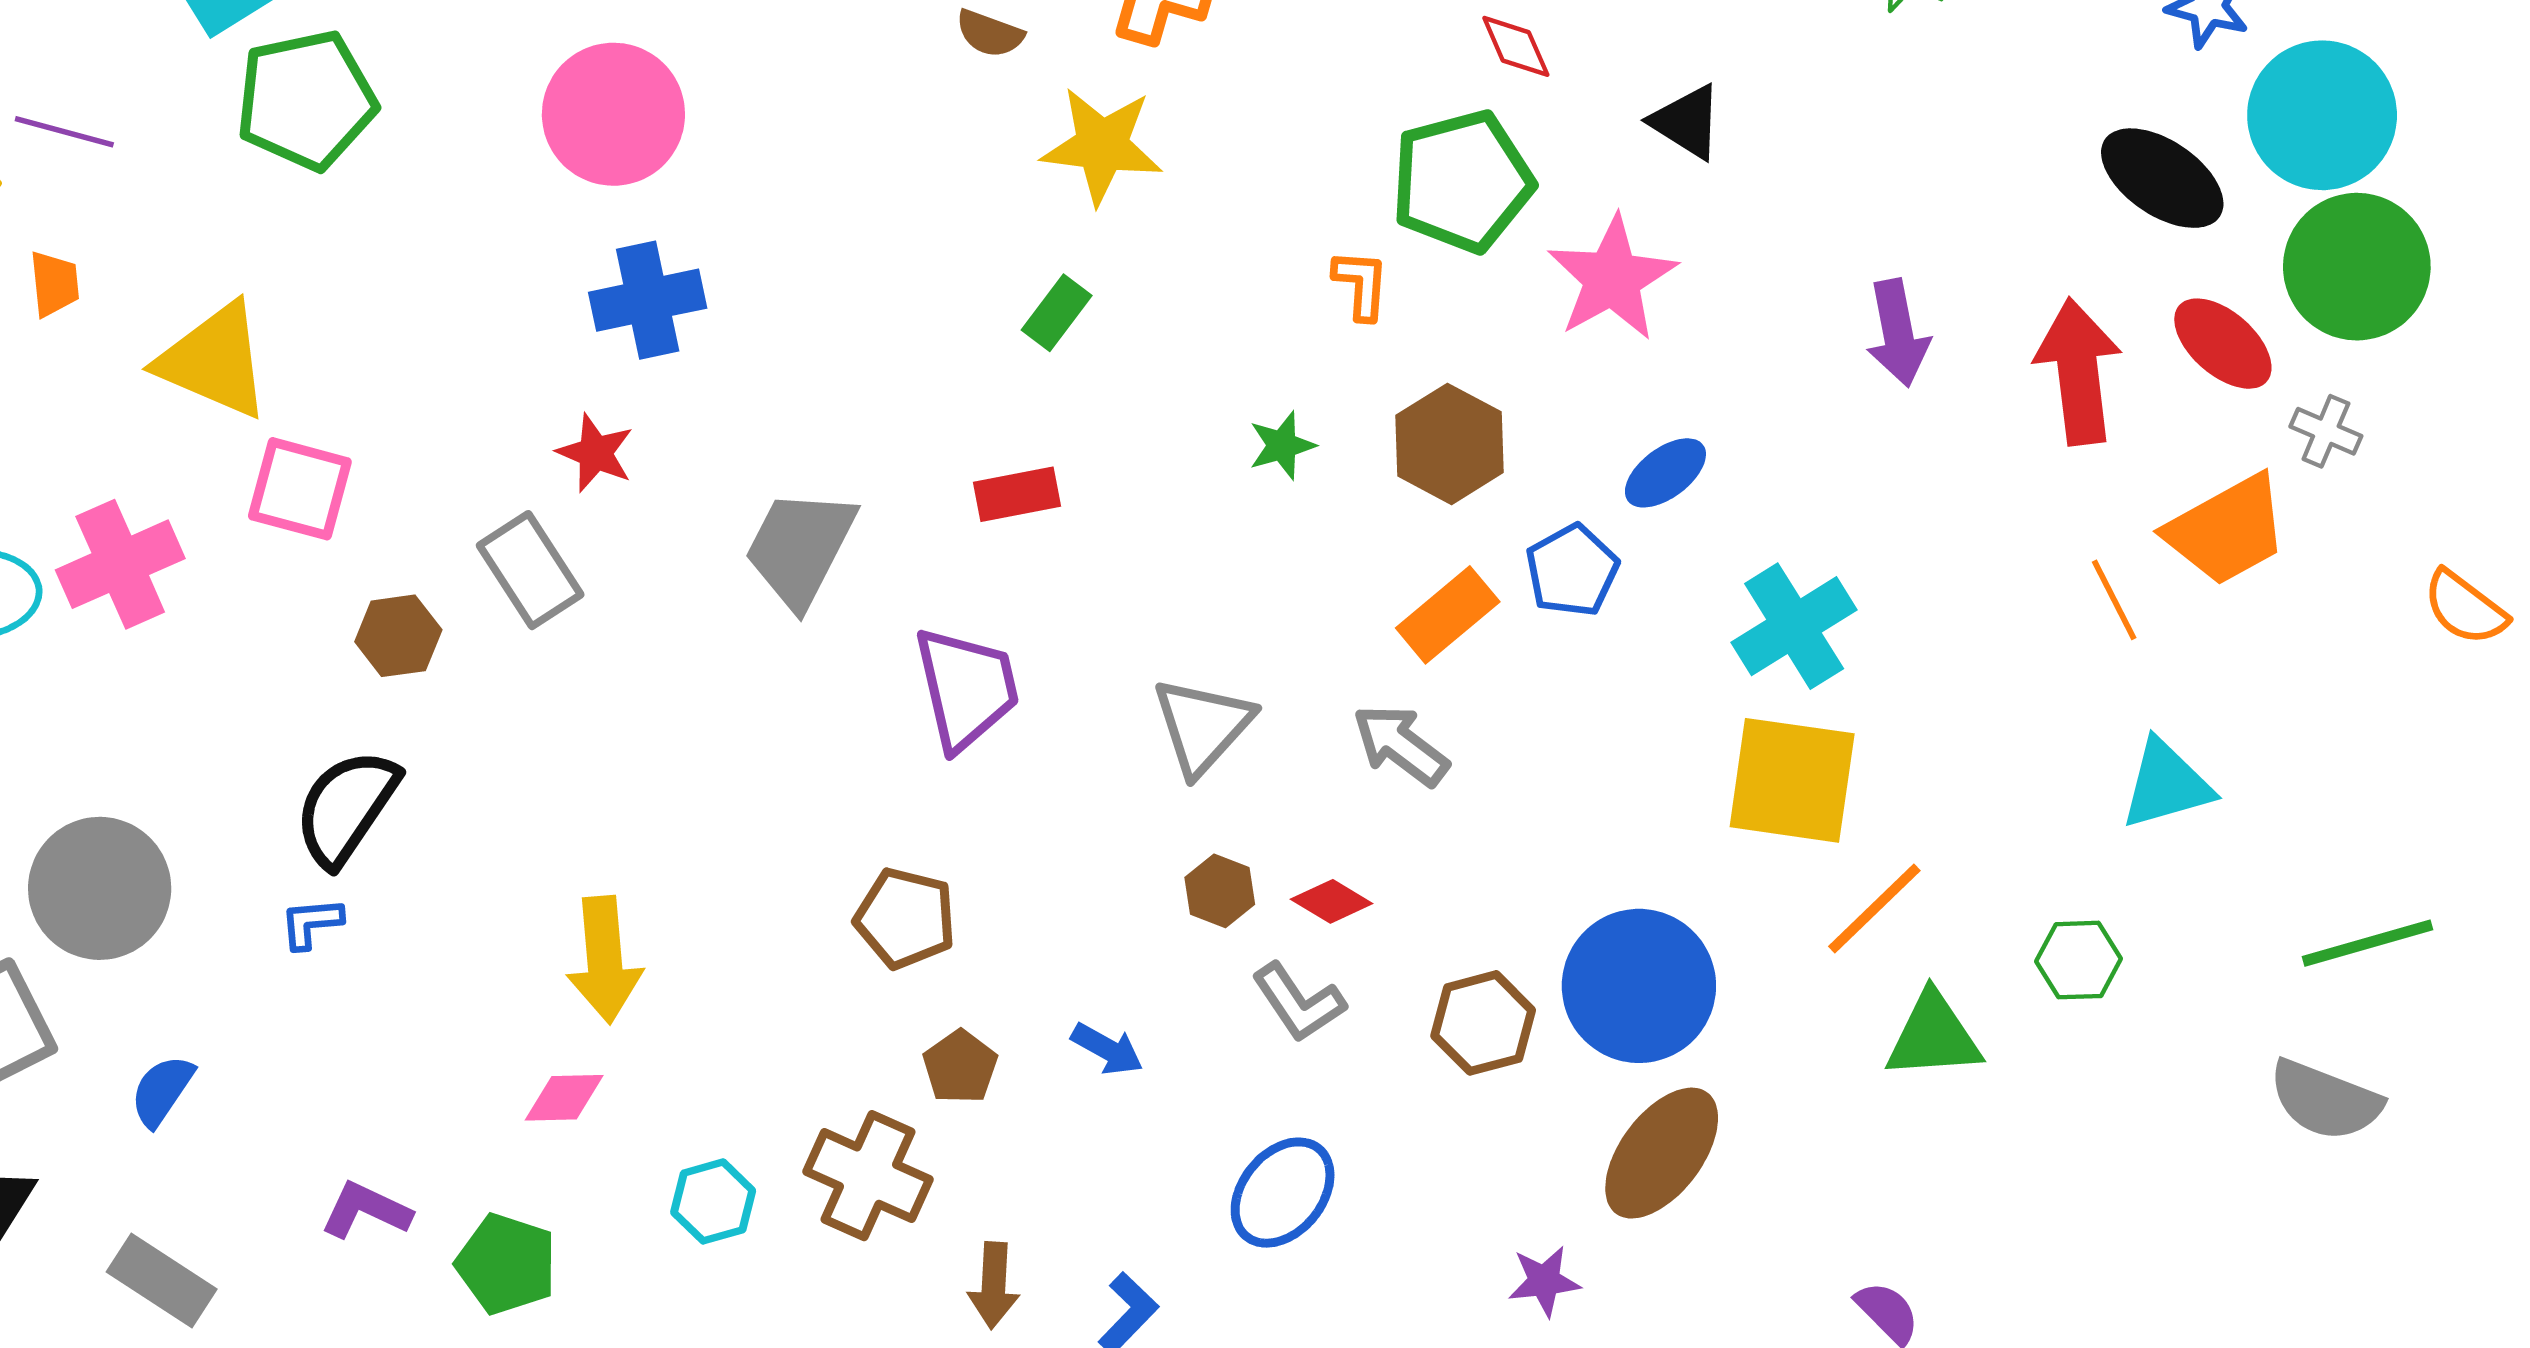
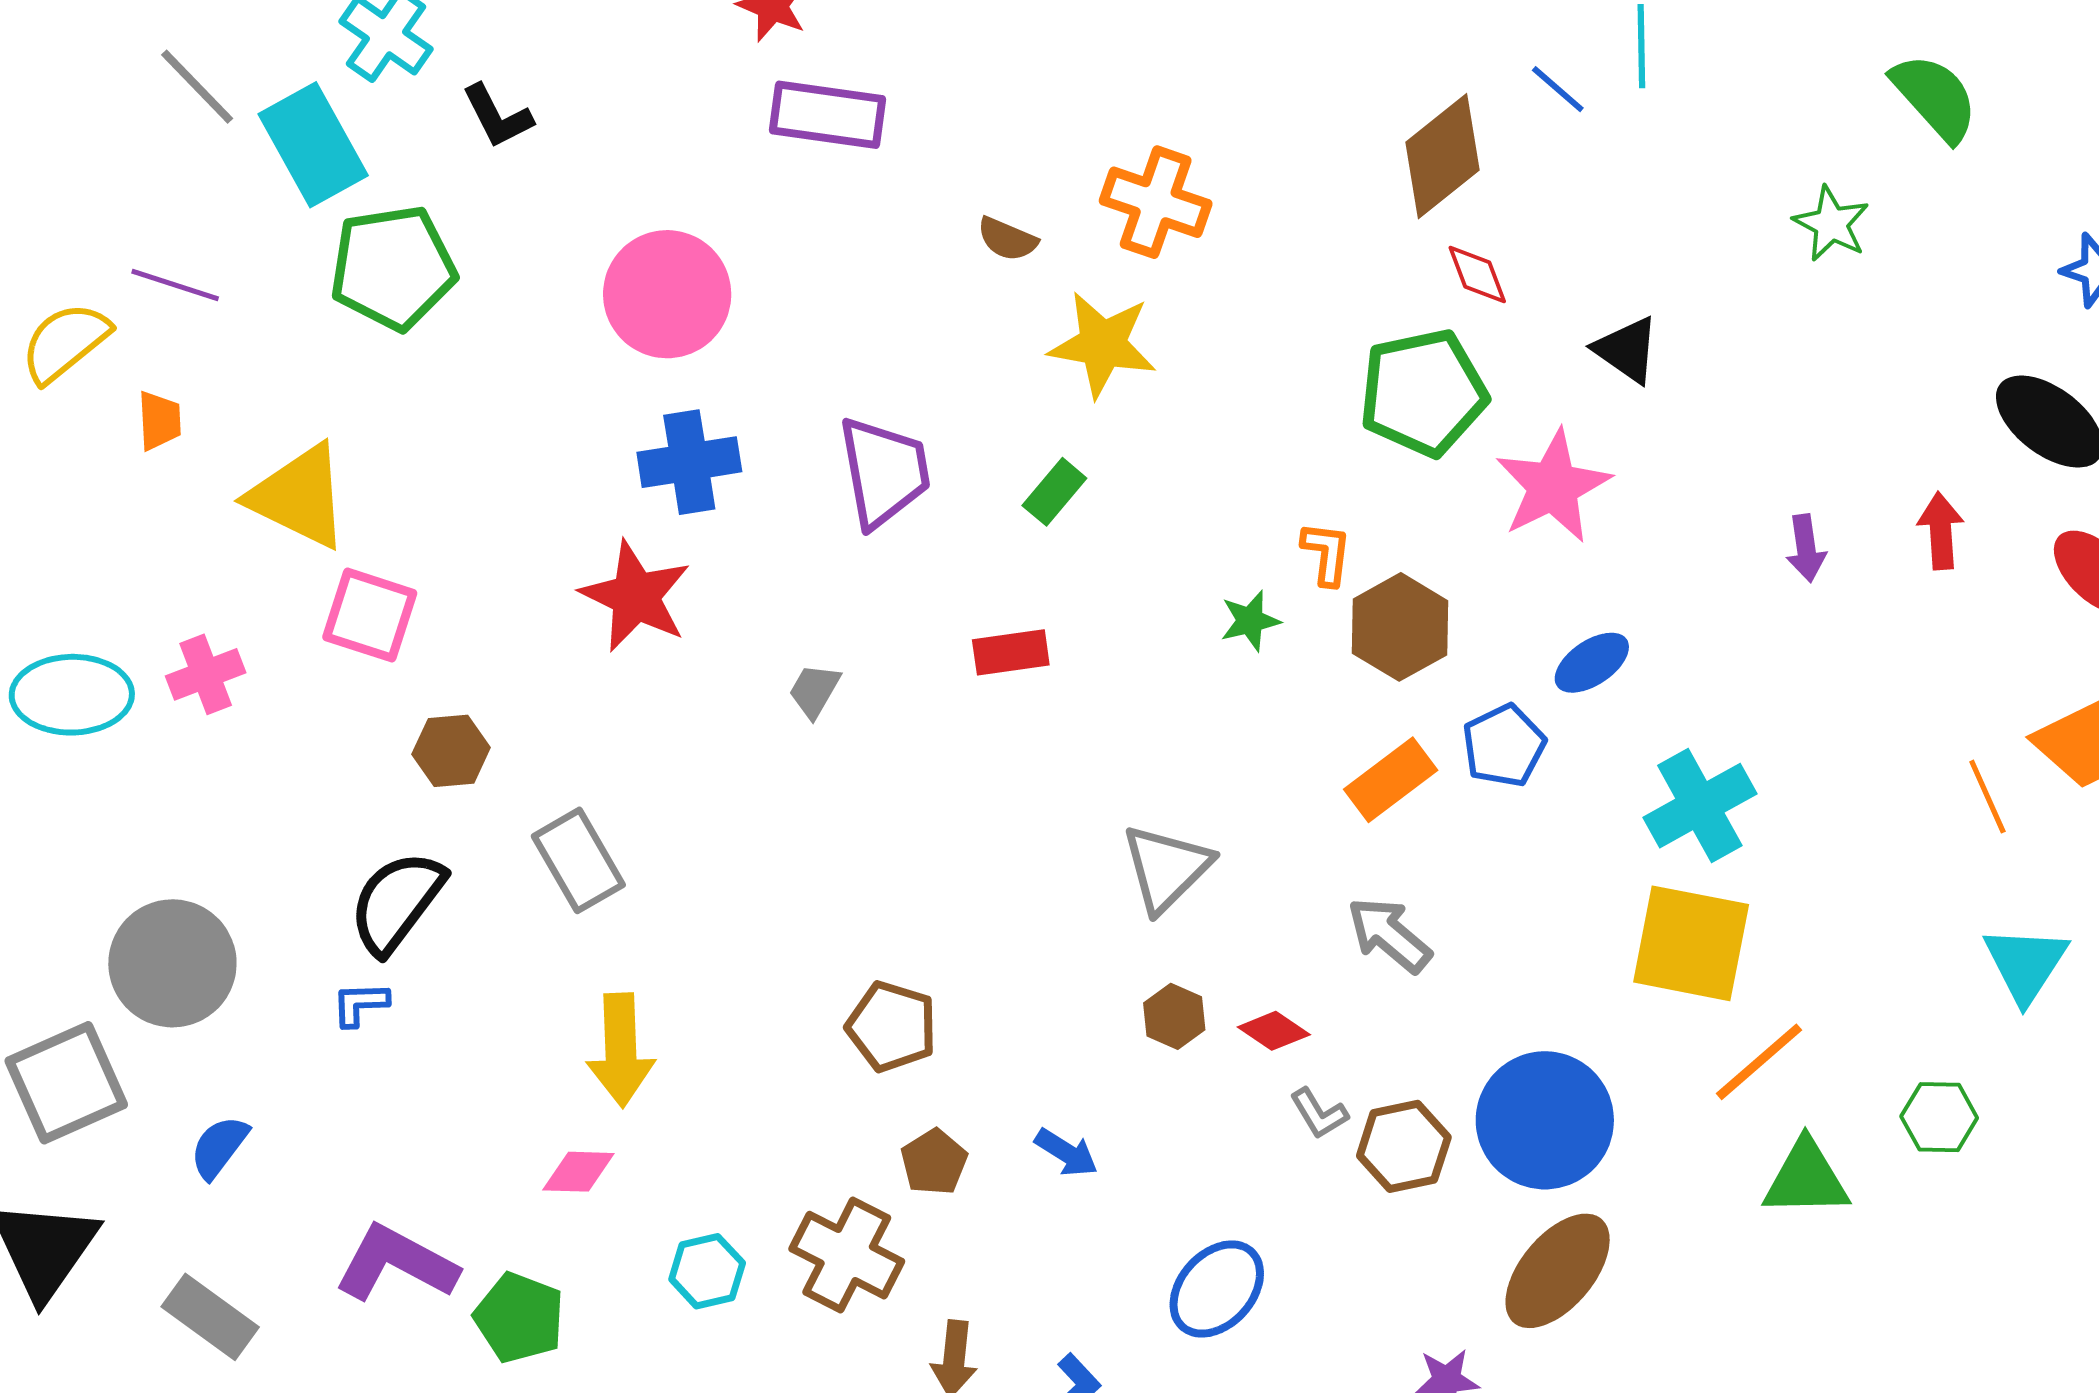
orange L-shape: (1361, 285) -> (1326, 553), moved
purple arrow: (1898, 333) -> (1806, 548), size x0.7
red arrow: (2078, 372) -> (1941, 531), moved, size x0.6
red star: (595, 453) -> (636, 596), size x1.6
gray trapezoid: (800, 548) -> (814, 691), size x0.5
pink cross: (120, 564) -> (206, 674), size x0.7
gray rectangle: (530, 570) -> (578, 860), moved
purple trapezoid: (966, 688) -> (884, 472), moved
gray arrow: (1401, 745) -> (1389, 935), moved
cyan triangle: (2166, 784) -> (2026, 964), turned -44
gray L-shape: (1299, 1002) -> (1319, 1113), moved, size x0.7
purple L-shape: (366, 1210) -> (396, 1263), size x1.5

